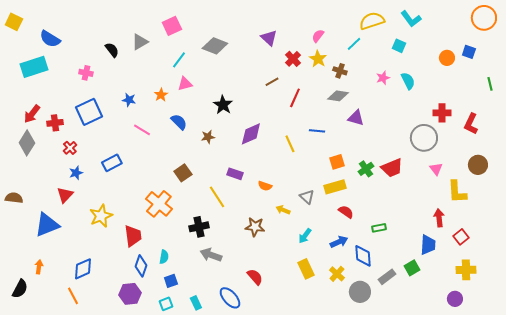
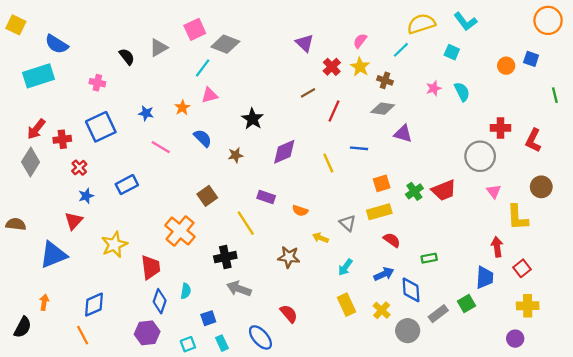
gray diamond: (215, 46) -> (225, 44), moved
blue square: (171, 281) -> (208, 318), moved

